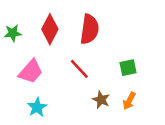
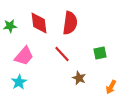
red diamond: (50, 29) -> (39, 23), turned -35
orange arrow: (129, 101) -> (111, 87), moved
cyan star: (37, 107) -> (19, 82), moved

